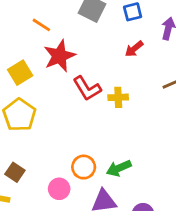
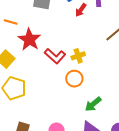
red arrow: (134, 49) -> (81, 10), moved
orange circle: (84, 167) -> (74, 79), moved

